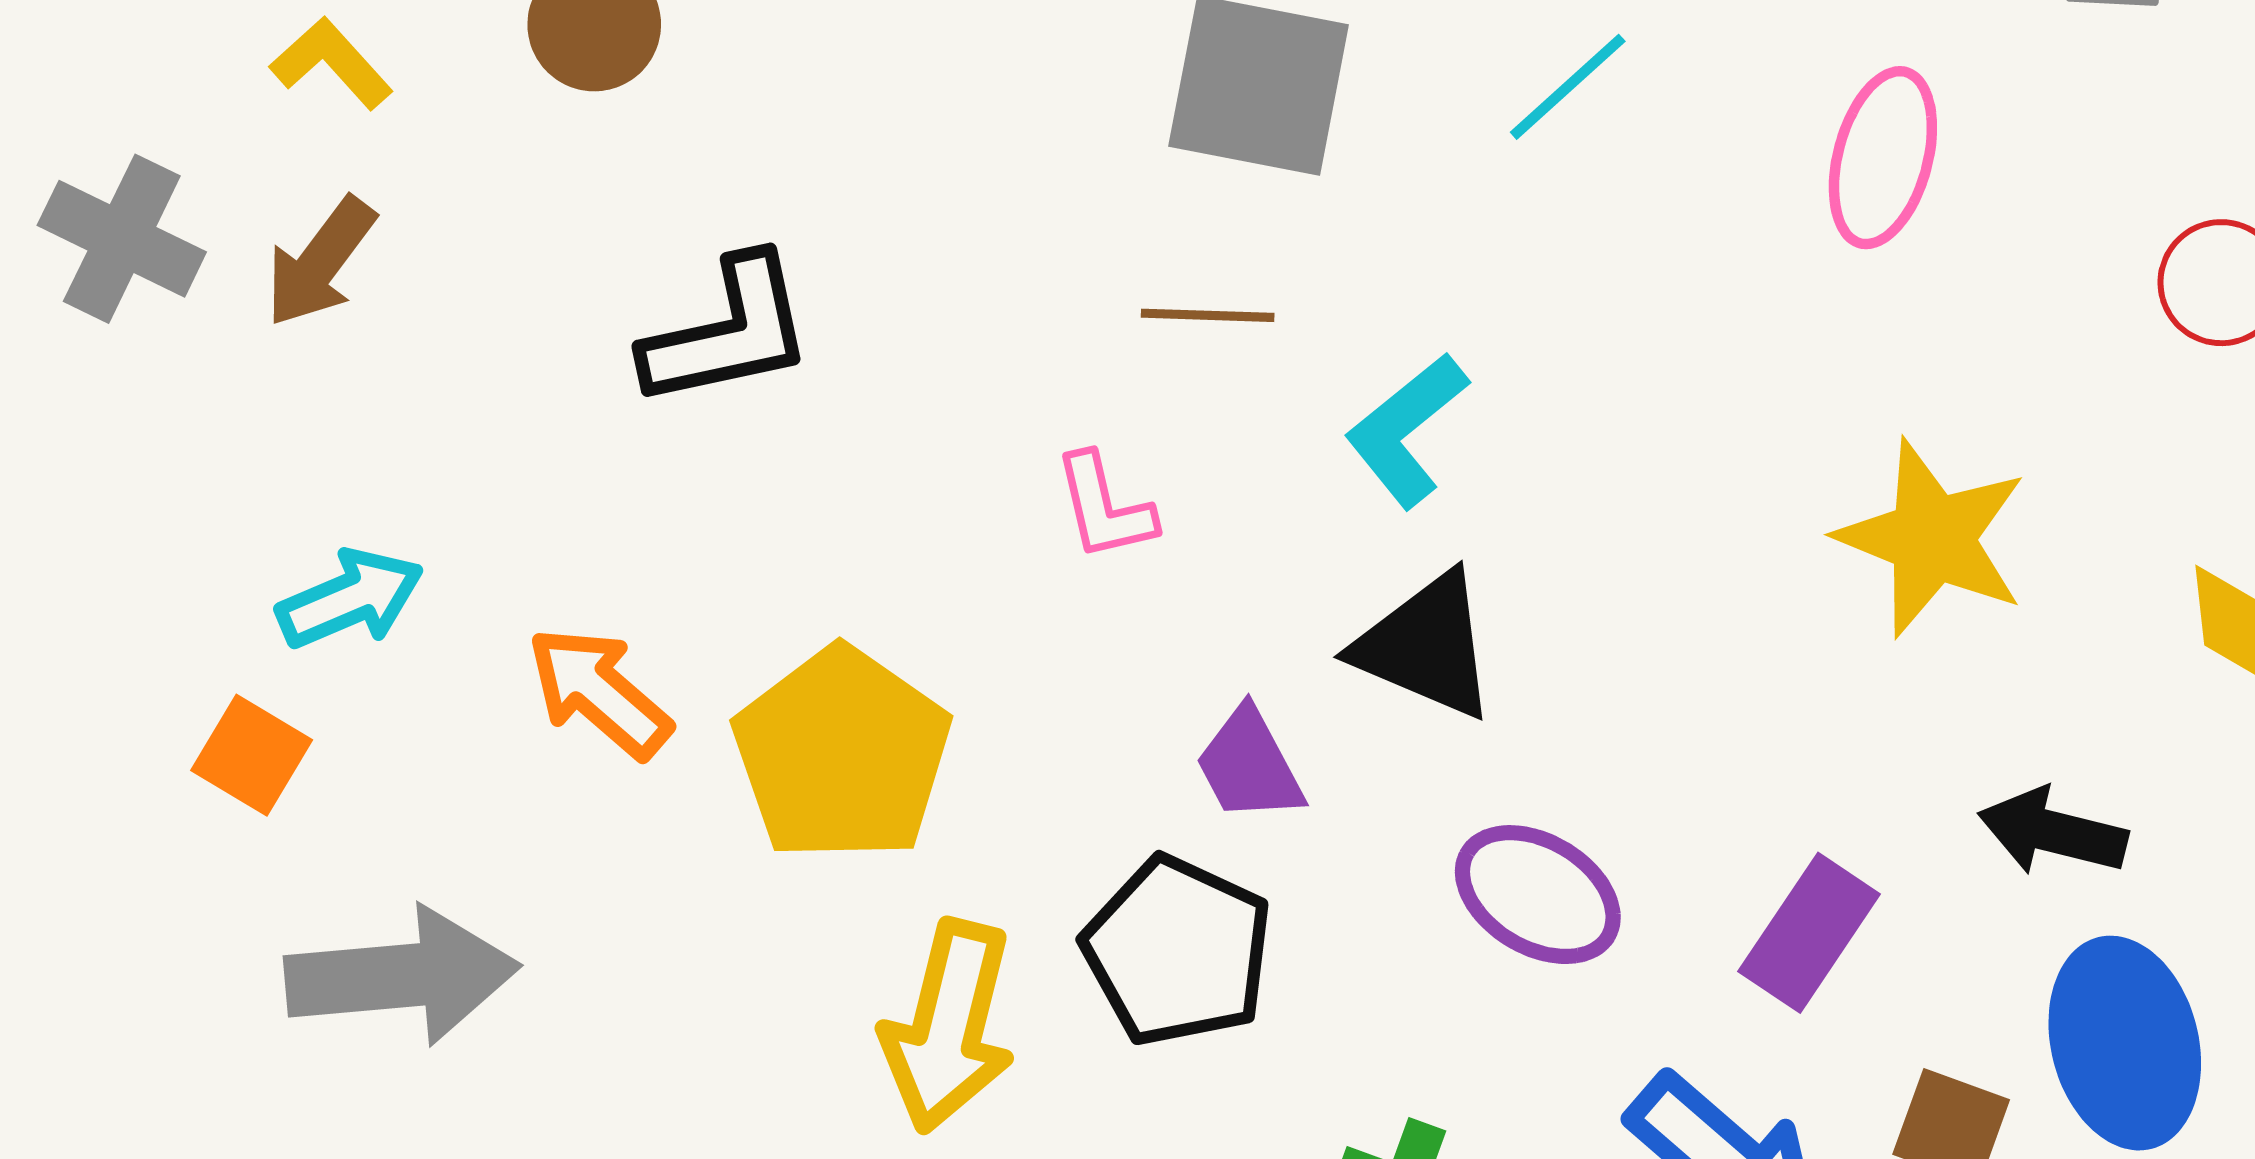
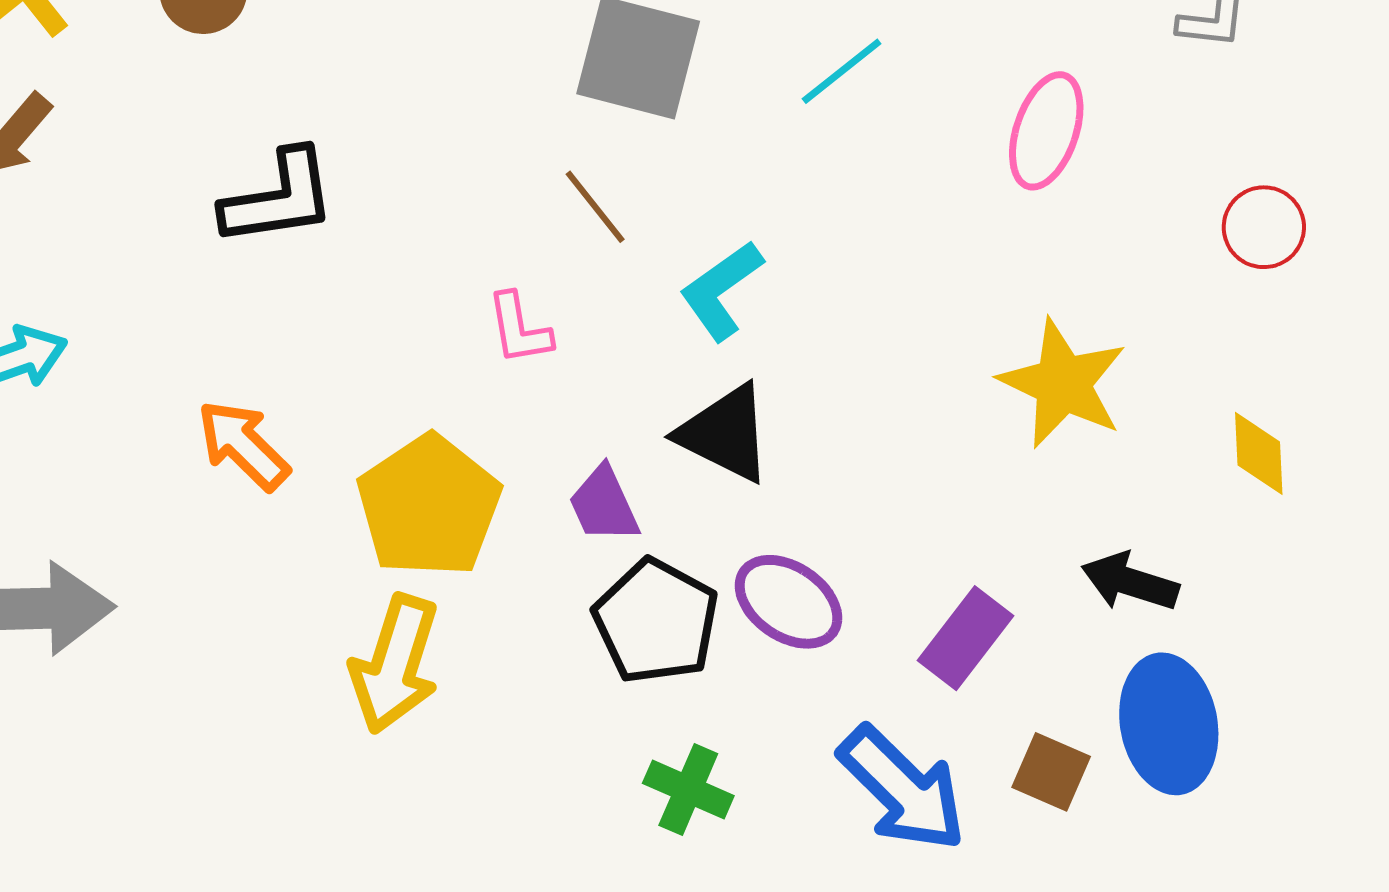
brown line: (1208, 315) -> (595, 207), turned 46
orange arrow: (599, 692) -> (243, 445), moved
yellow pentagon: (842, 754) -> (429, 506), moved
black pentagon: (1178, 951) -> (656, 621), moved

